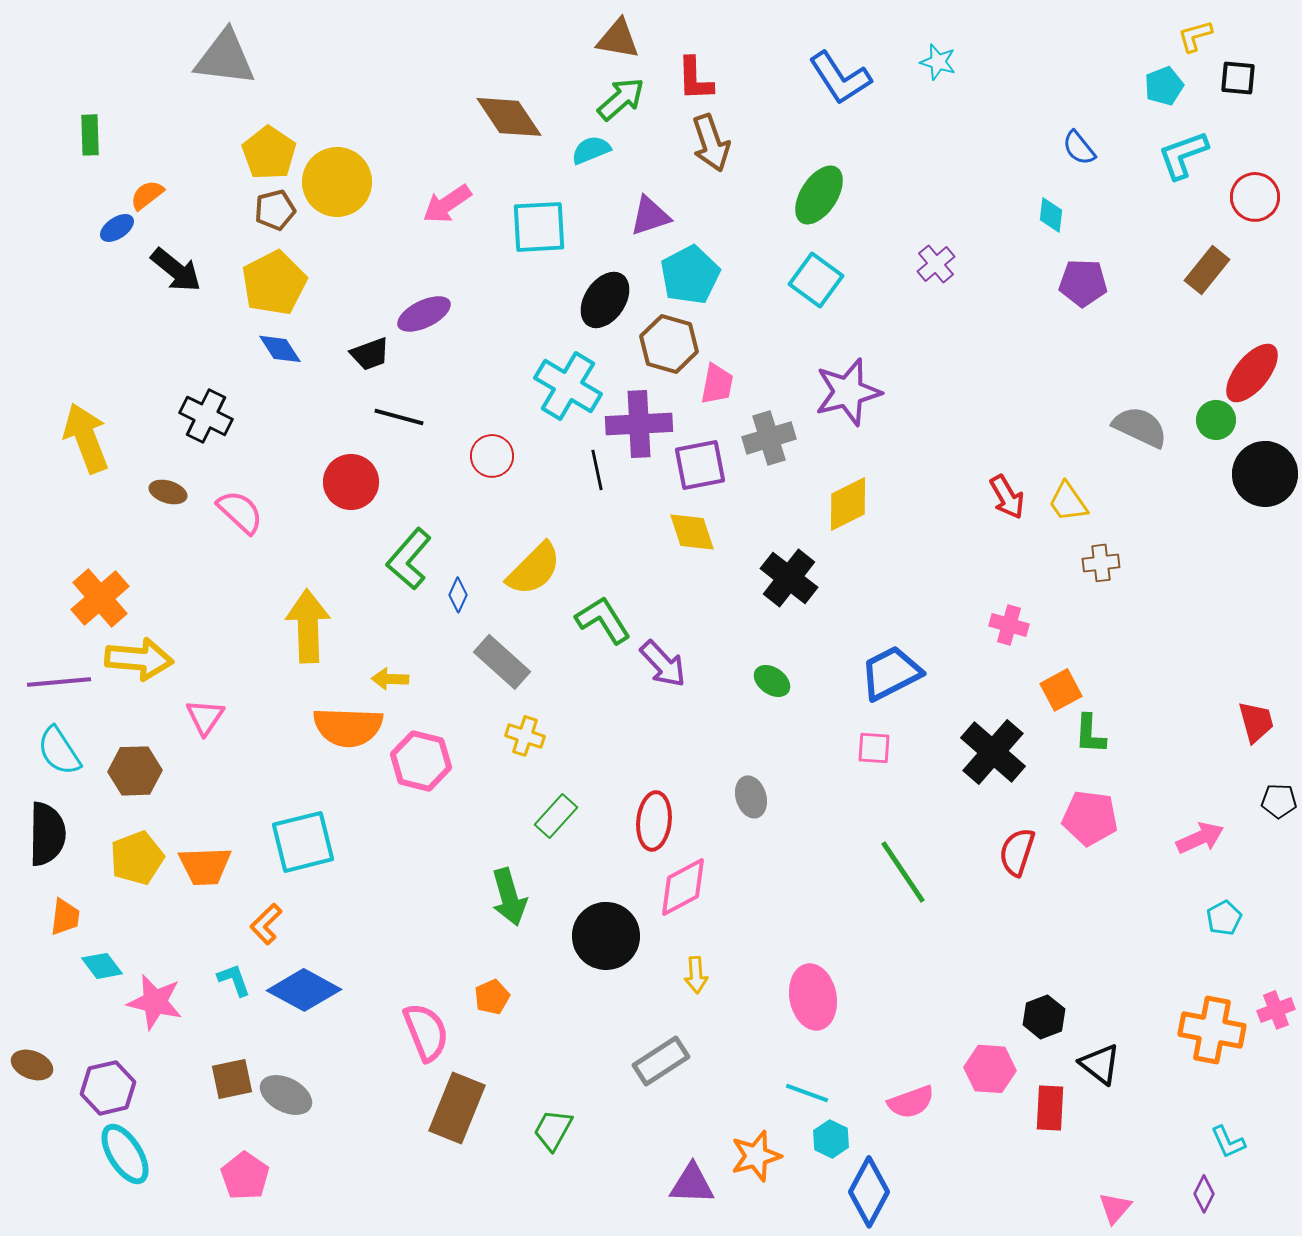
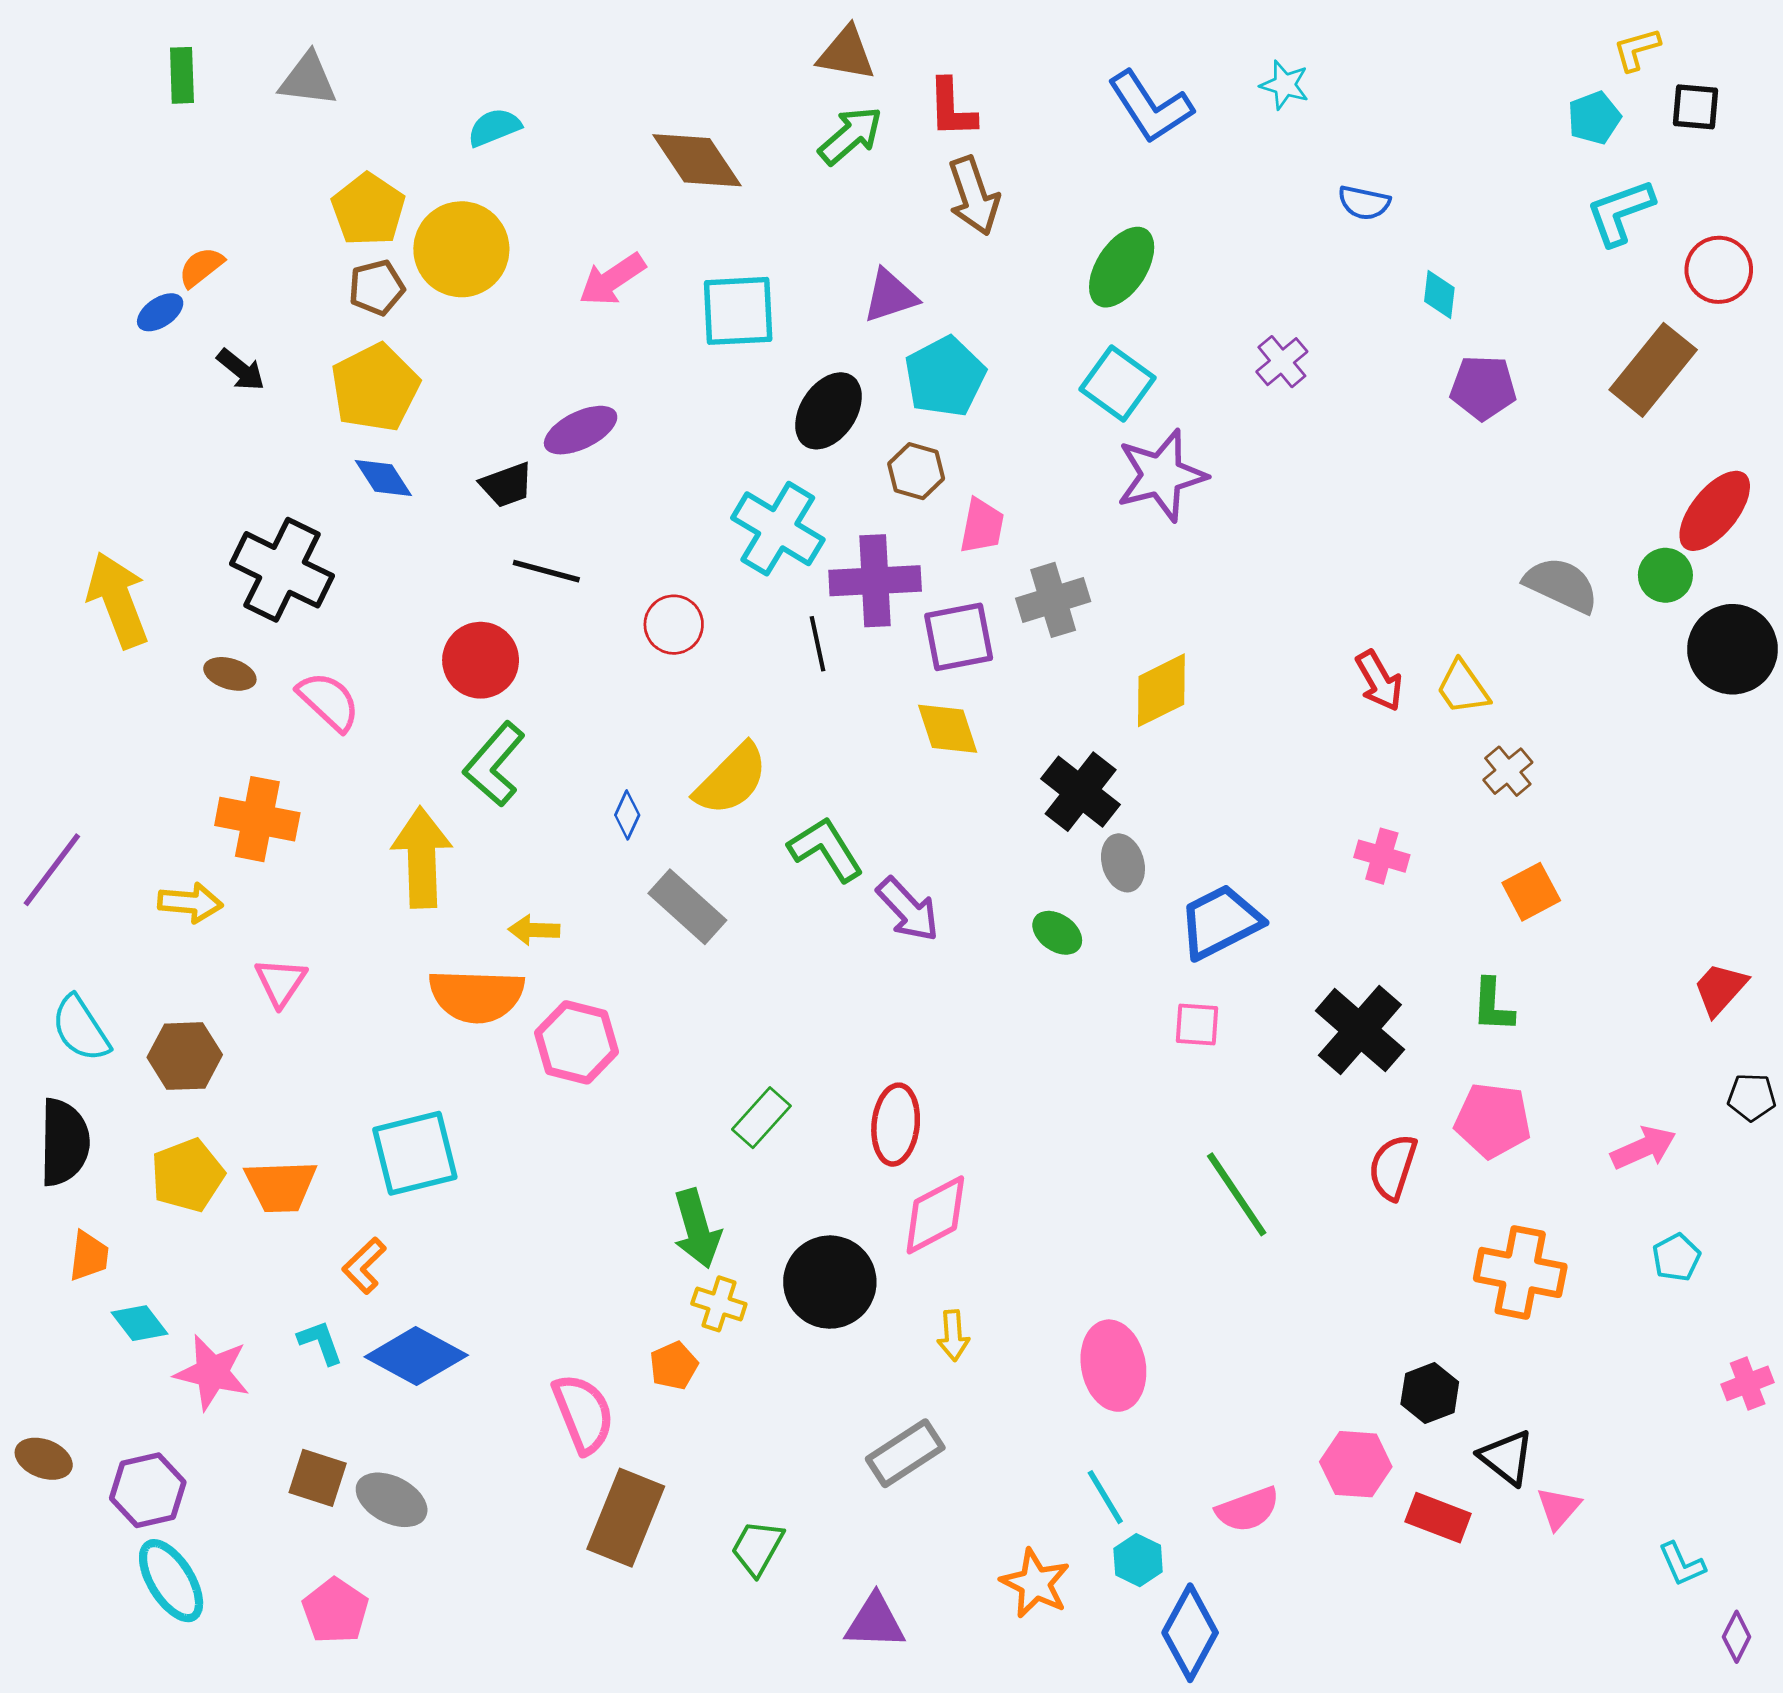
gray triangle: (225, 58) -> (308, 79), size x0.7
green rectangle: (90, 135) -> (182, 75), moved
blue semicircle: (1079, 148) -> (1364, 203), moved, turned -39
cyan semicircle: (591, 150) -> (494, 127), moved
black arrow: (176, 270) -> (241, 370), size x0.7
brown rectangle: (1207, 270) -> (1653, 370), size x1.4
brown hexagon: (669, 344) -> (916, 471), size x0.7
purple star: (848, 392) -> (1161, 475), moved
black cross: (206, 416) -> (282, 570), size x1.4
green L-shape: (409, 559) -> (494, 764), moved
brown cross: (1101, 563) -> (1508, 771), turned -33
orange cross: (100, 598) -> (257, 819), moved, turned -38
yellow arrow: (139, 659) -> (190, 903), size x0.7
purple line: (59, 682) -> (52, 870), moved, turned -48
orange square: (1061, 690) -> (1531, 892), moved
red trapezoid: (1256, 722) -> (1720, 989), turned -123
yellow cross: (525, 736) -> (719, 1304), moved
gray ellipse: (751, 797) -> (1123, 863), moved
orange cross: (1212, 1030) -> (1520, 1272), moved
brown square: (232, 1079) -> (318, 1478), turned 30
cyan line: (807, 1093) -> (1105, 1497), turned 39
red rectangle: (1050, 1108) -> (1438, 1518), turned -72
orange star: (756, 1156) -> (1035, 1583), turned -30
purple triangle: (692, 1184) -> (875, 1622), moved
purple diamond: (1204, 1194) -> (1737, 1637), moved
pink triangle: (1115, 1208) -> (1559, 1508), moved

